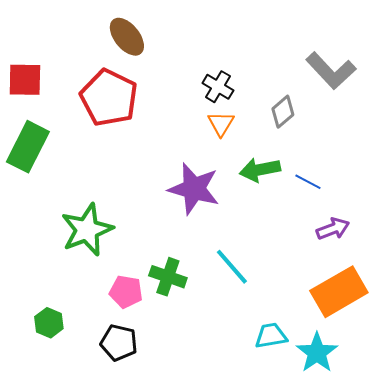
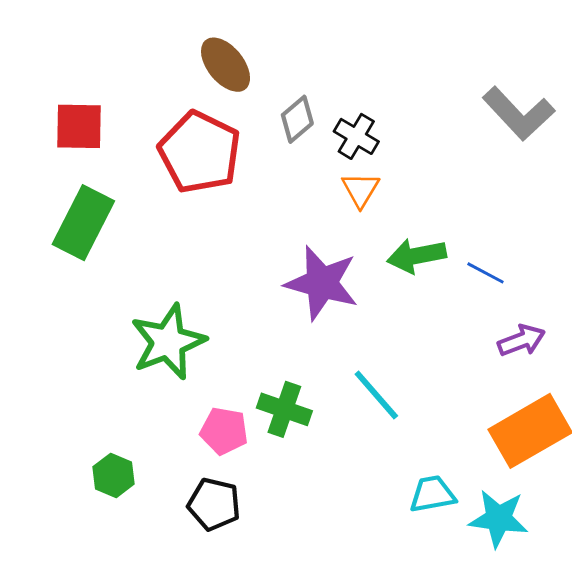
gray diamond: (283, 112) -> (297, 119), moved
cyan star: (317, 353) -> (498, 519), turned -30

